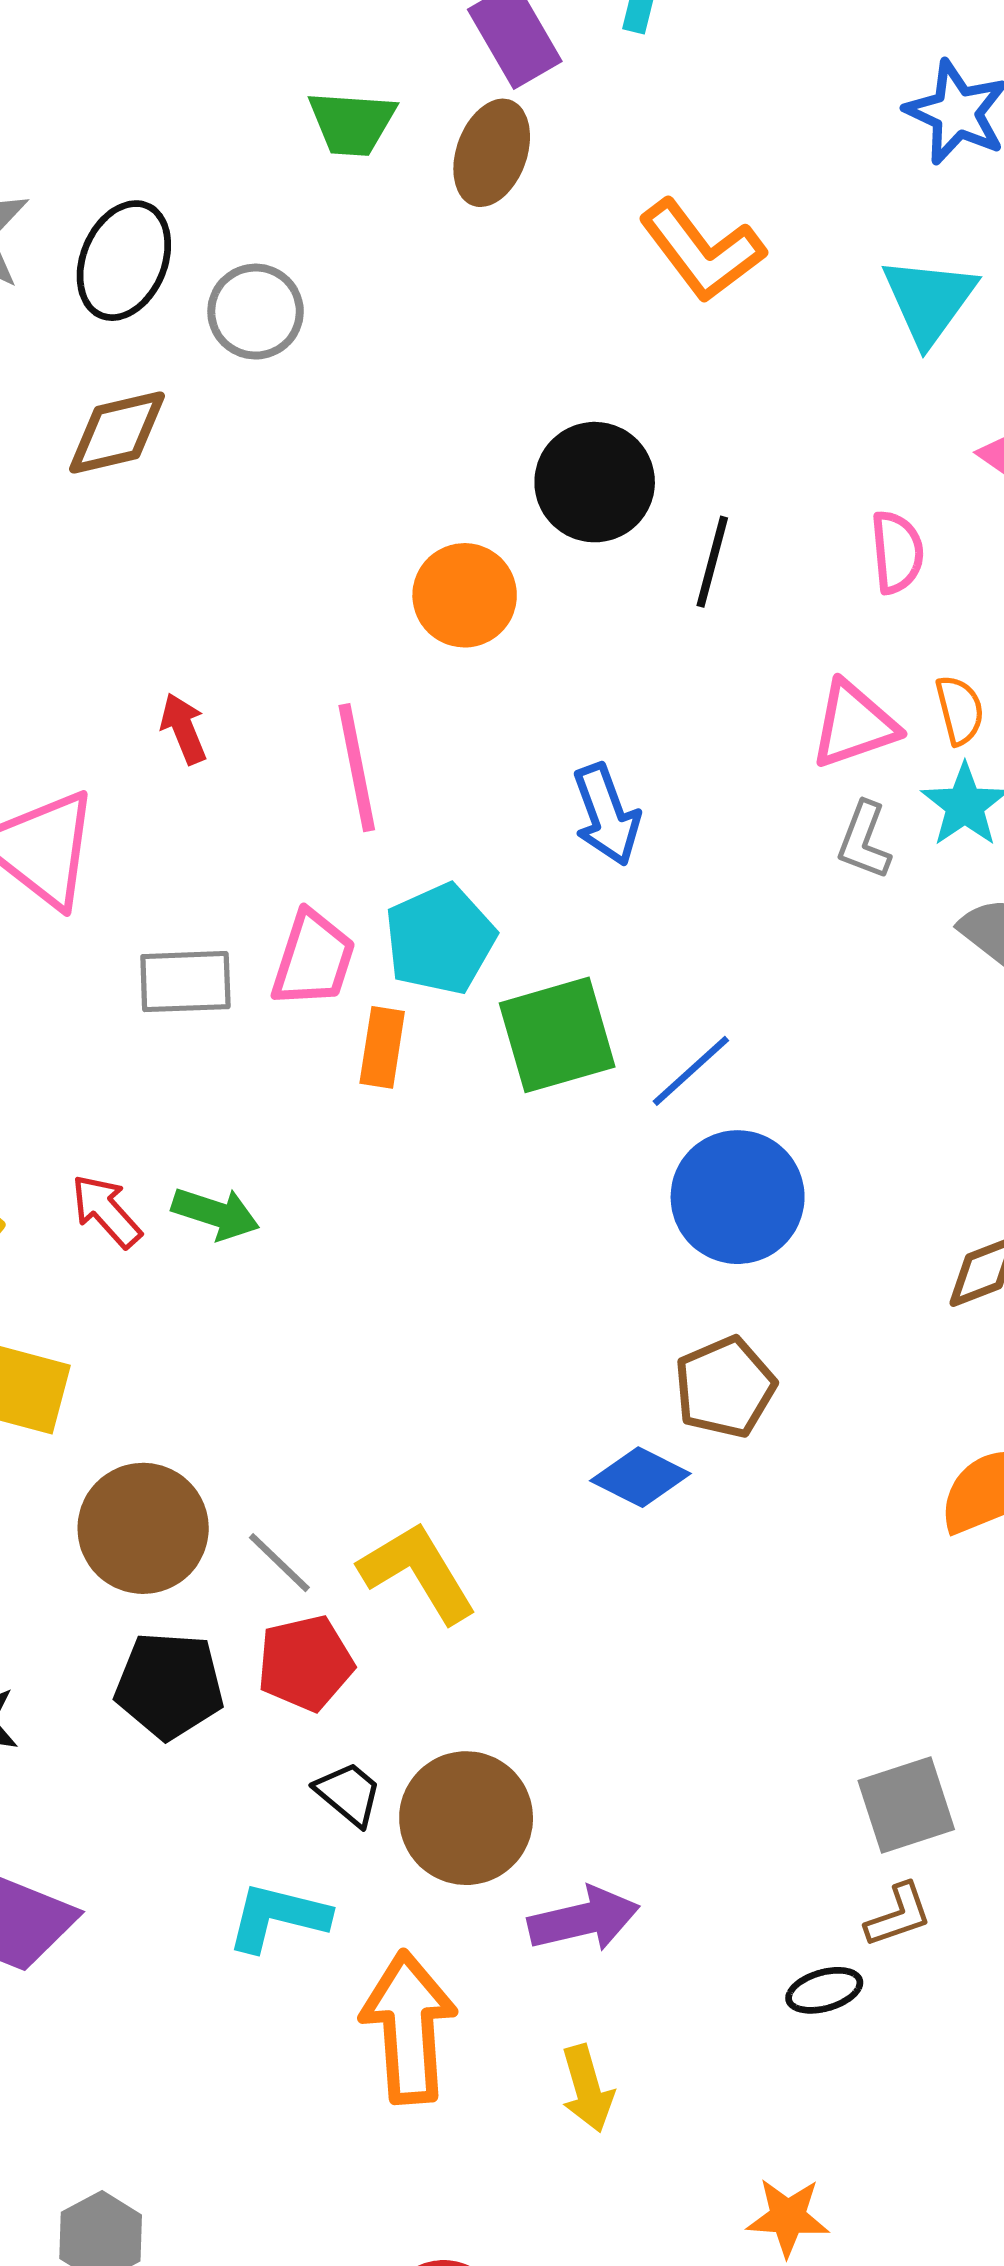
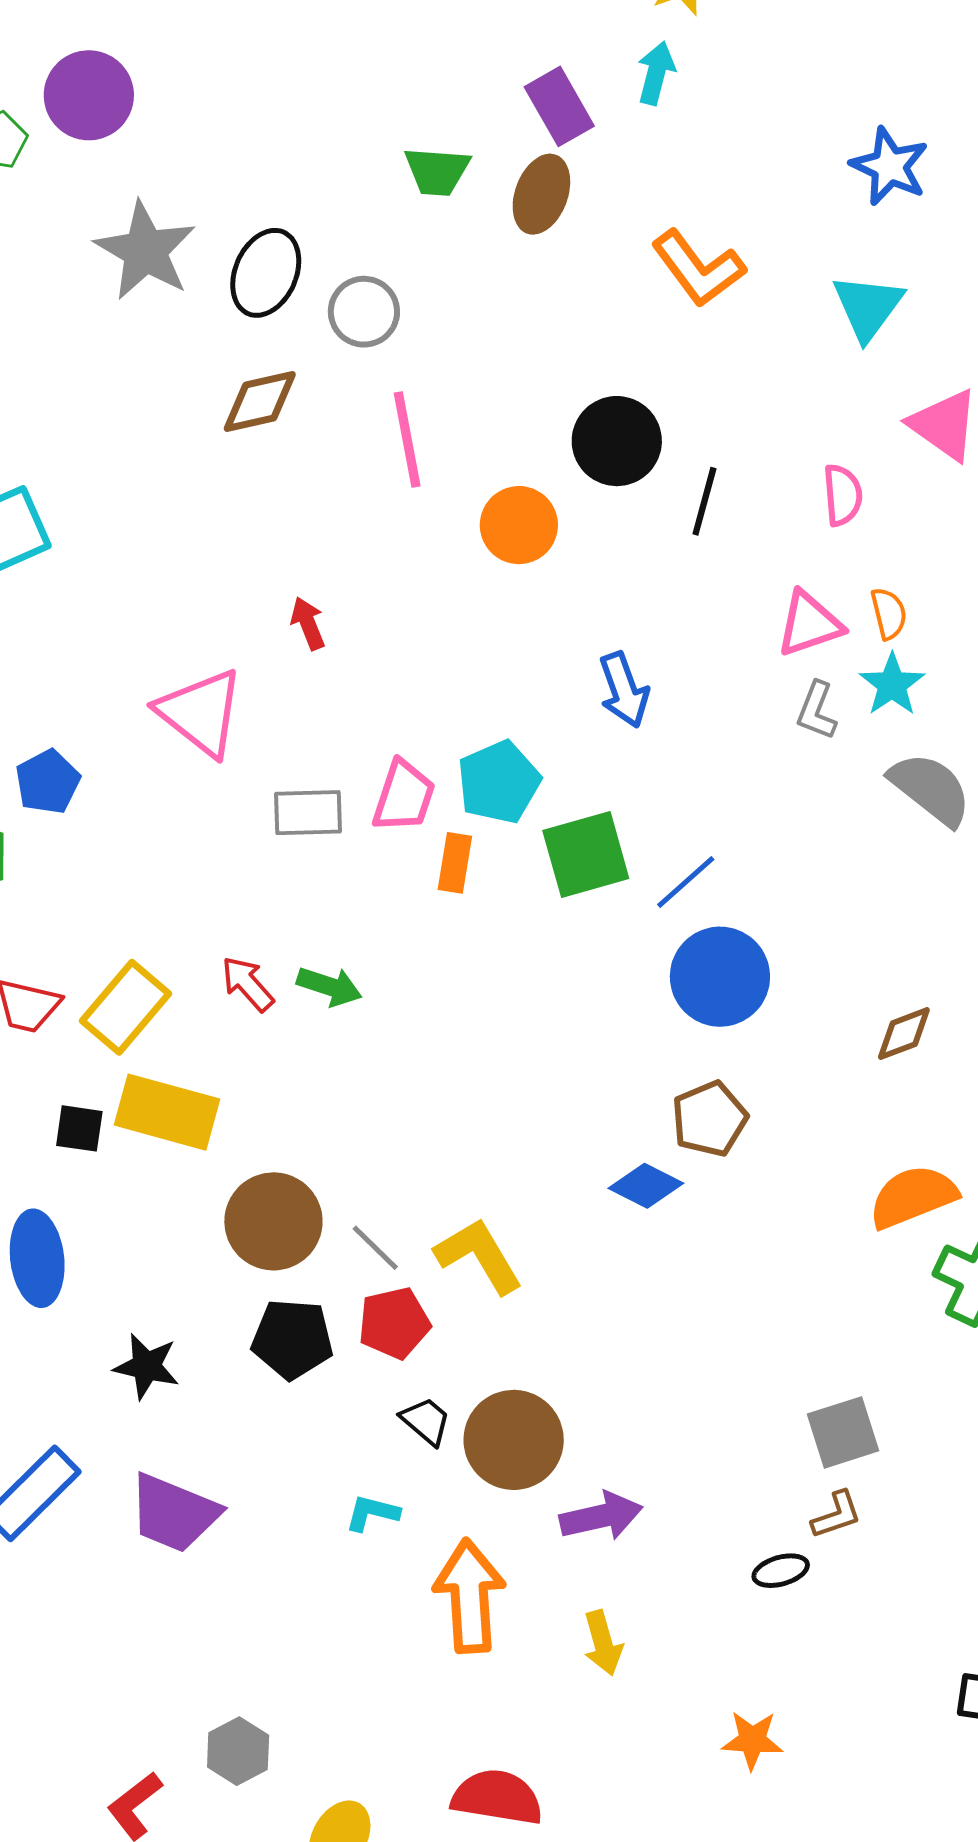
pink line: (357, 768) -> (407, 440), moved
cyan L-shape: (278, 1917) -> (372, 1513), size x0.7

